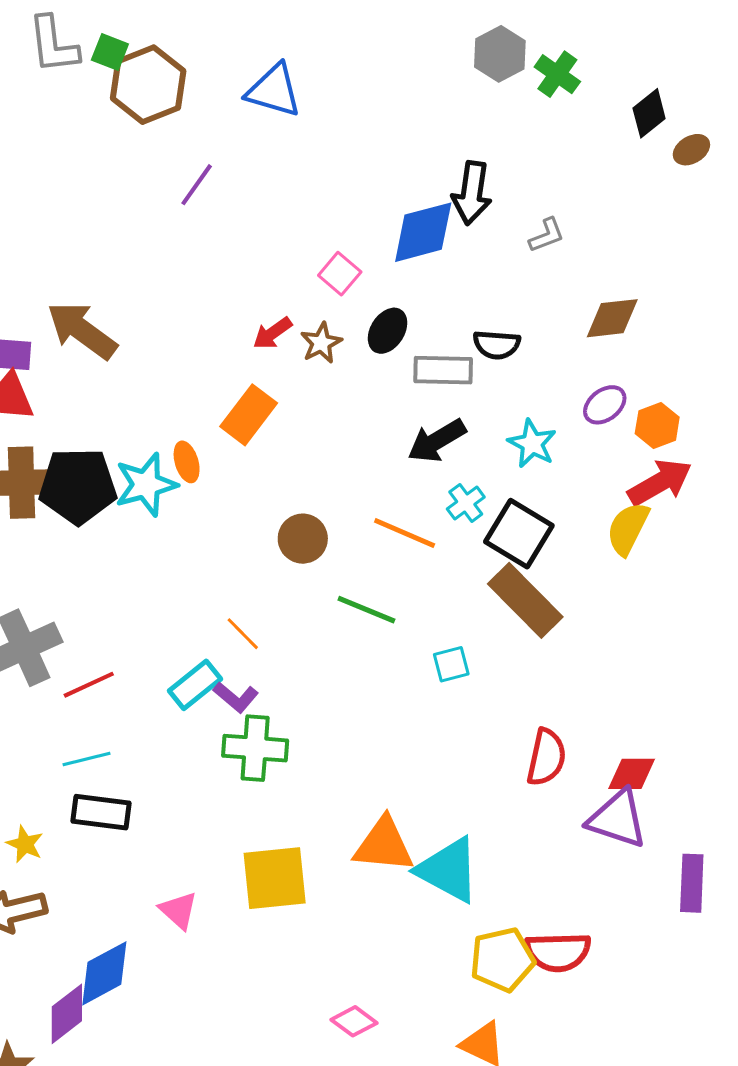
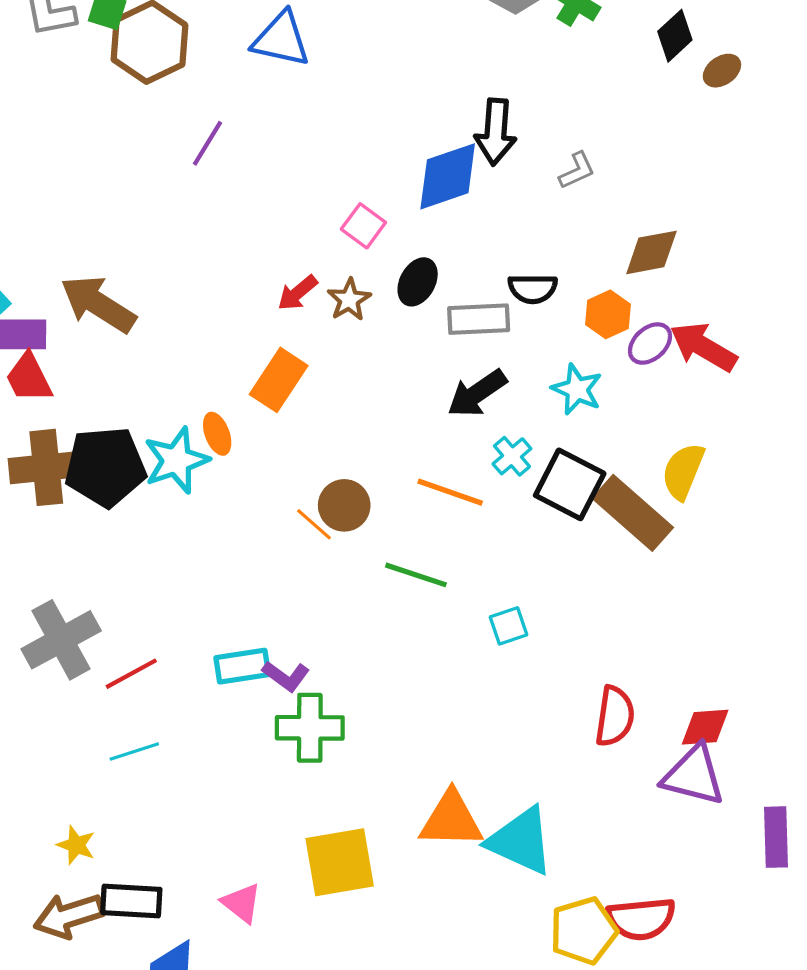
orange hexagon: (657, 425) -> (608, 314), moved
red arrow: (660, 482) -> (703, 347), moved, turned -116
brown rectangle: (525, 600) -> (633, 513), moved
orange line: (243, 634) -> (314, 524), moved
cyan rectangle: (195, 685) -> (242, 666), turned 34
black rectangle: (101, 812) -> (131, 901), moved

